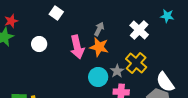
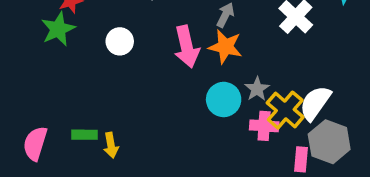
yellow cross: (136, 63) -> (285, 110), moved
white semicircle: (165, 82) -> (315, 103), moved, turned 70

